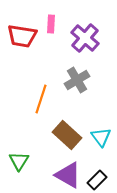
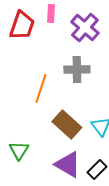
red trapezoid: (22, 36) -> (22, 25), turned -80
gray cross: (77, 80) -> (77, 69), turned 30

